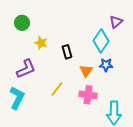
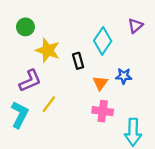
cyan diamond: (101, 41) -> (103, 41), moved
yellow star: (41, 43) -> (48, 50), size x1.5
yellow line: (57, 89) -> (49, 104), moved

